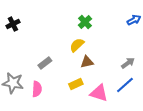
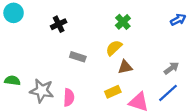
black cross: (13, 24) -> (59, 24), moved
gray rectangle: (45, 63) -> (78, 57), moved, turned 56

